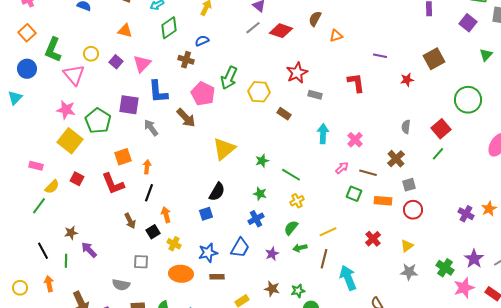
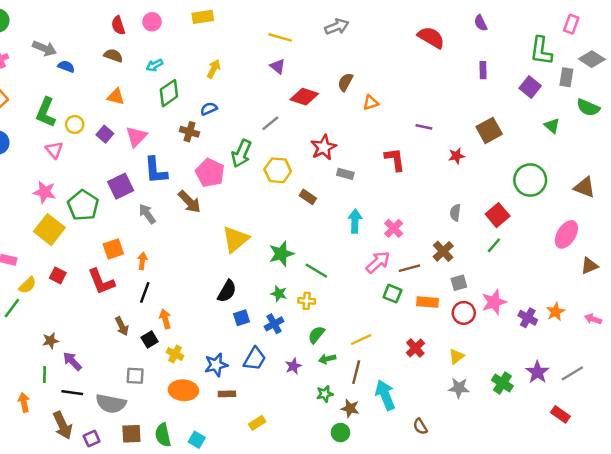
gray line: (253, 28) -> (270, 123), moved
green L-shape: (53, 50) -> (46, 112), moved
green triangle: (486, 55) -> (552, 126), turned -32
pink triangle: (74, 75) -> (54, 150), size x0.7
purple square: (129, 105) -> (121, 186), turned -35
green star: (262, 161) -> (281, 254), size x1.5
pink arrow: (342, 168) -> (378, 262), size x1.5
brown line: (368, 173) -> (409, 268), turned -30
yellow cross: (297, 201) -> (307, 301), moved, turned 32
blue square: (206, 214) -> (241, 318), moved
black line: (43, 251) -> (72, 393), moved, turned -54
gray semicircle: (121, 285) -> (111, 404), size x1.4
pink star: (464, 288) -> (494, 302), moved
brown star: (272, 289) -> (350, 408), moved
green star: (298, 291) -> (325, 394), moved

